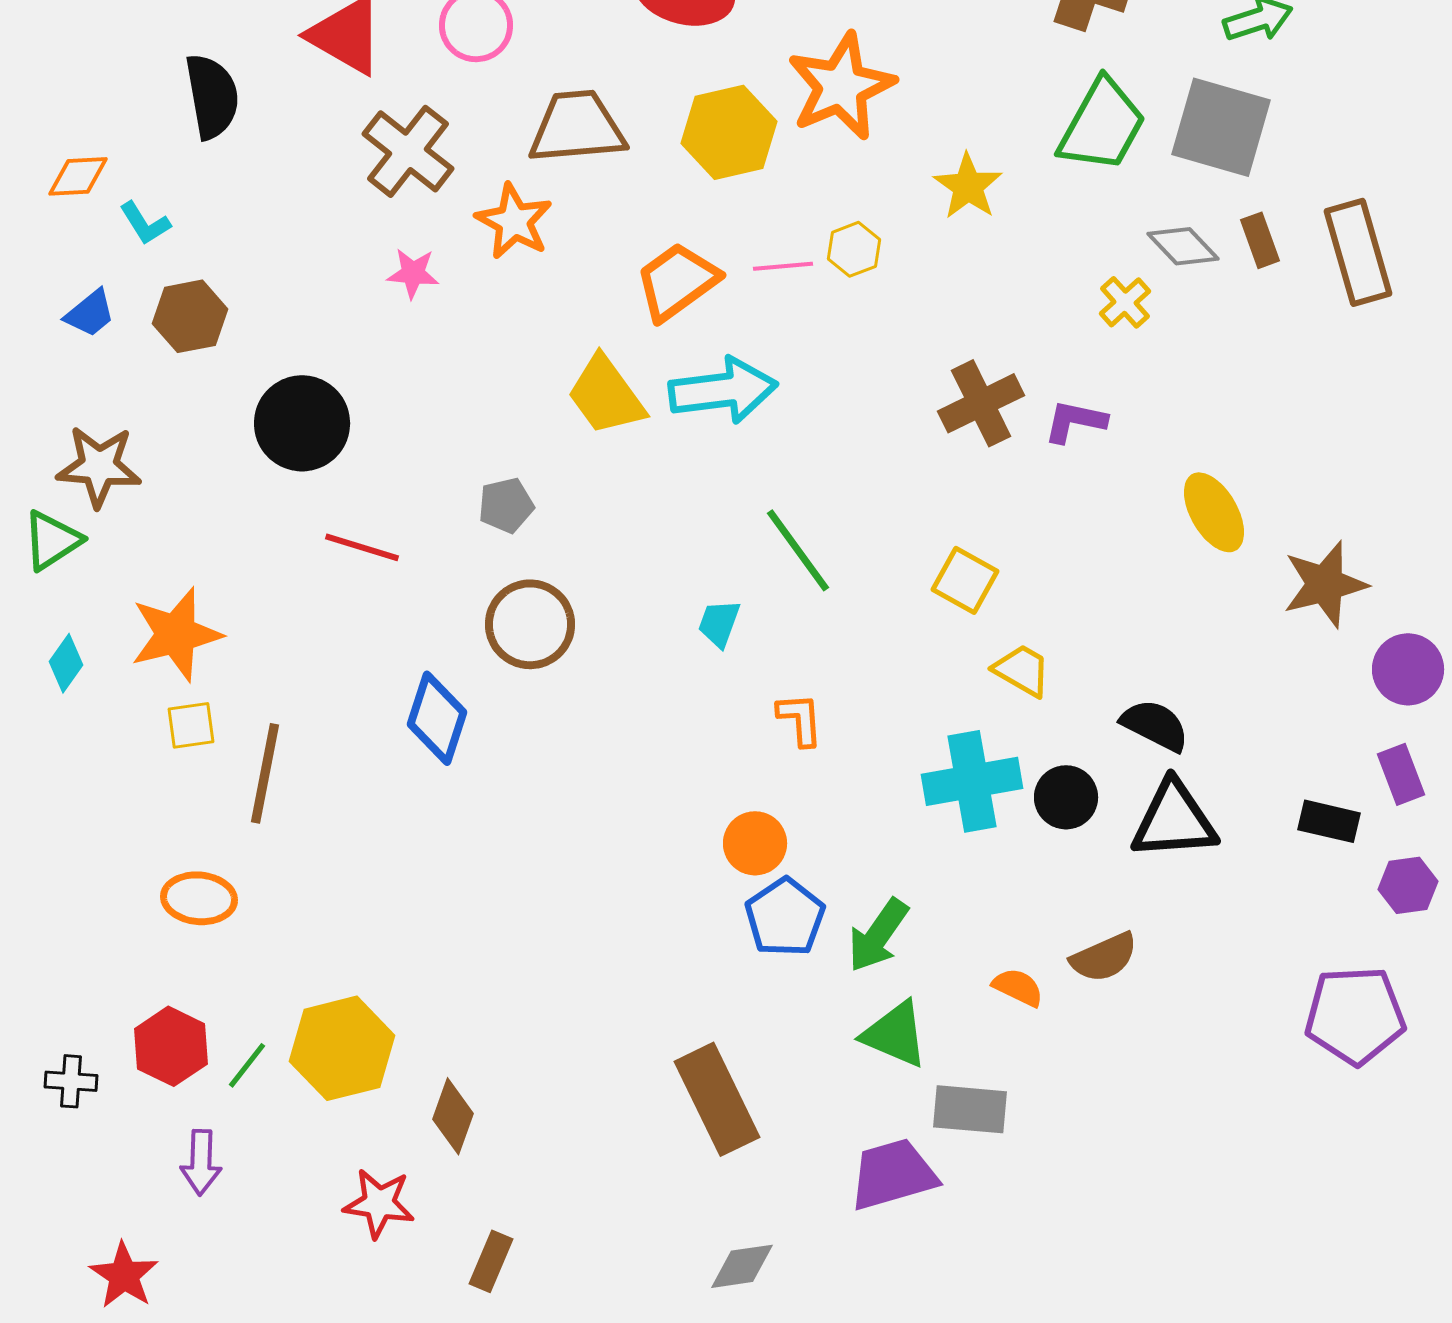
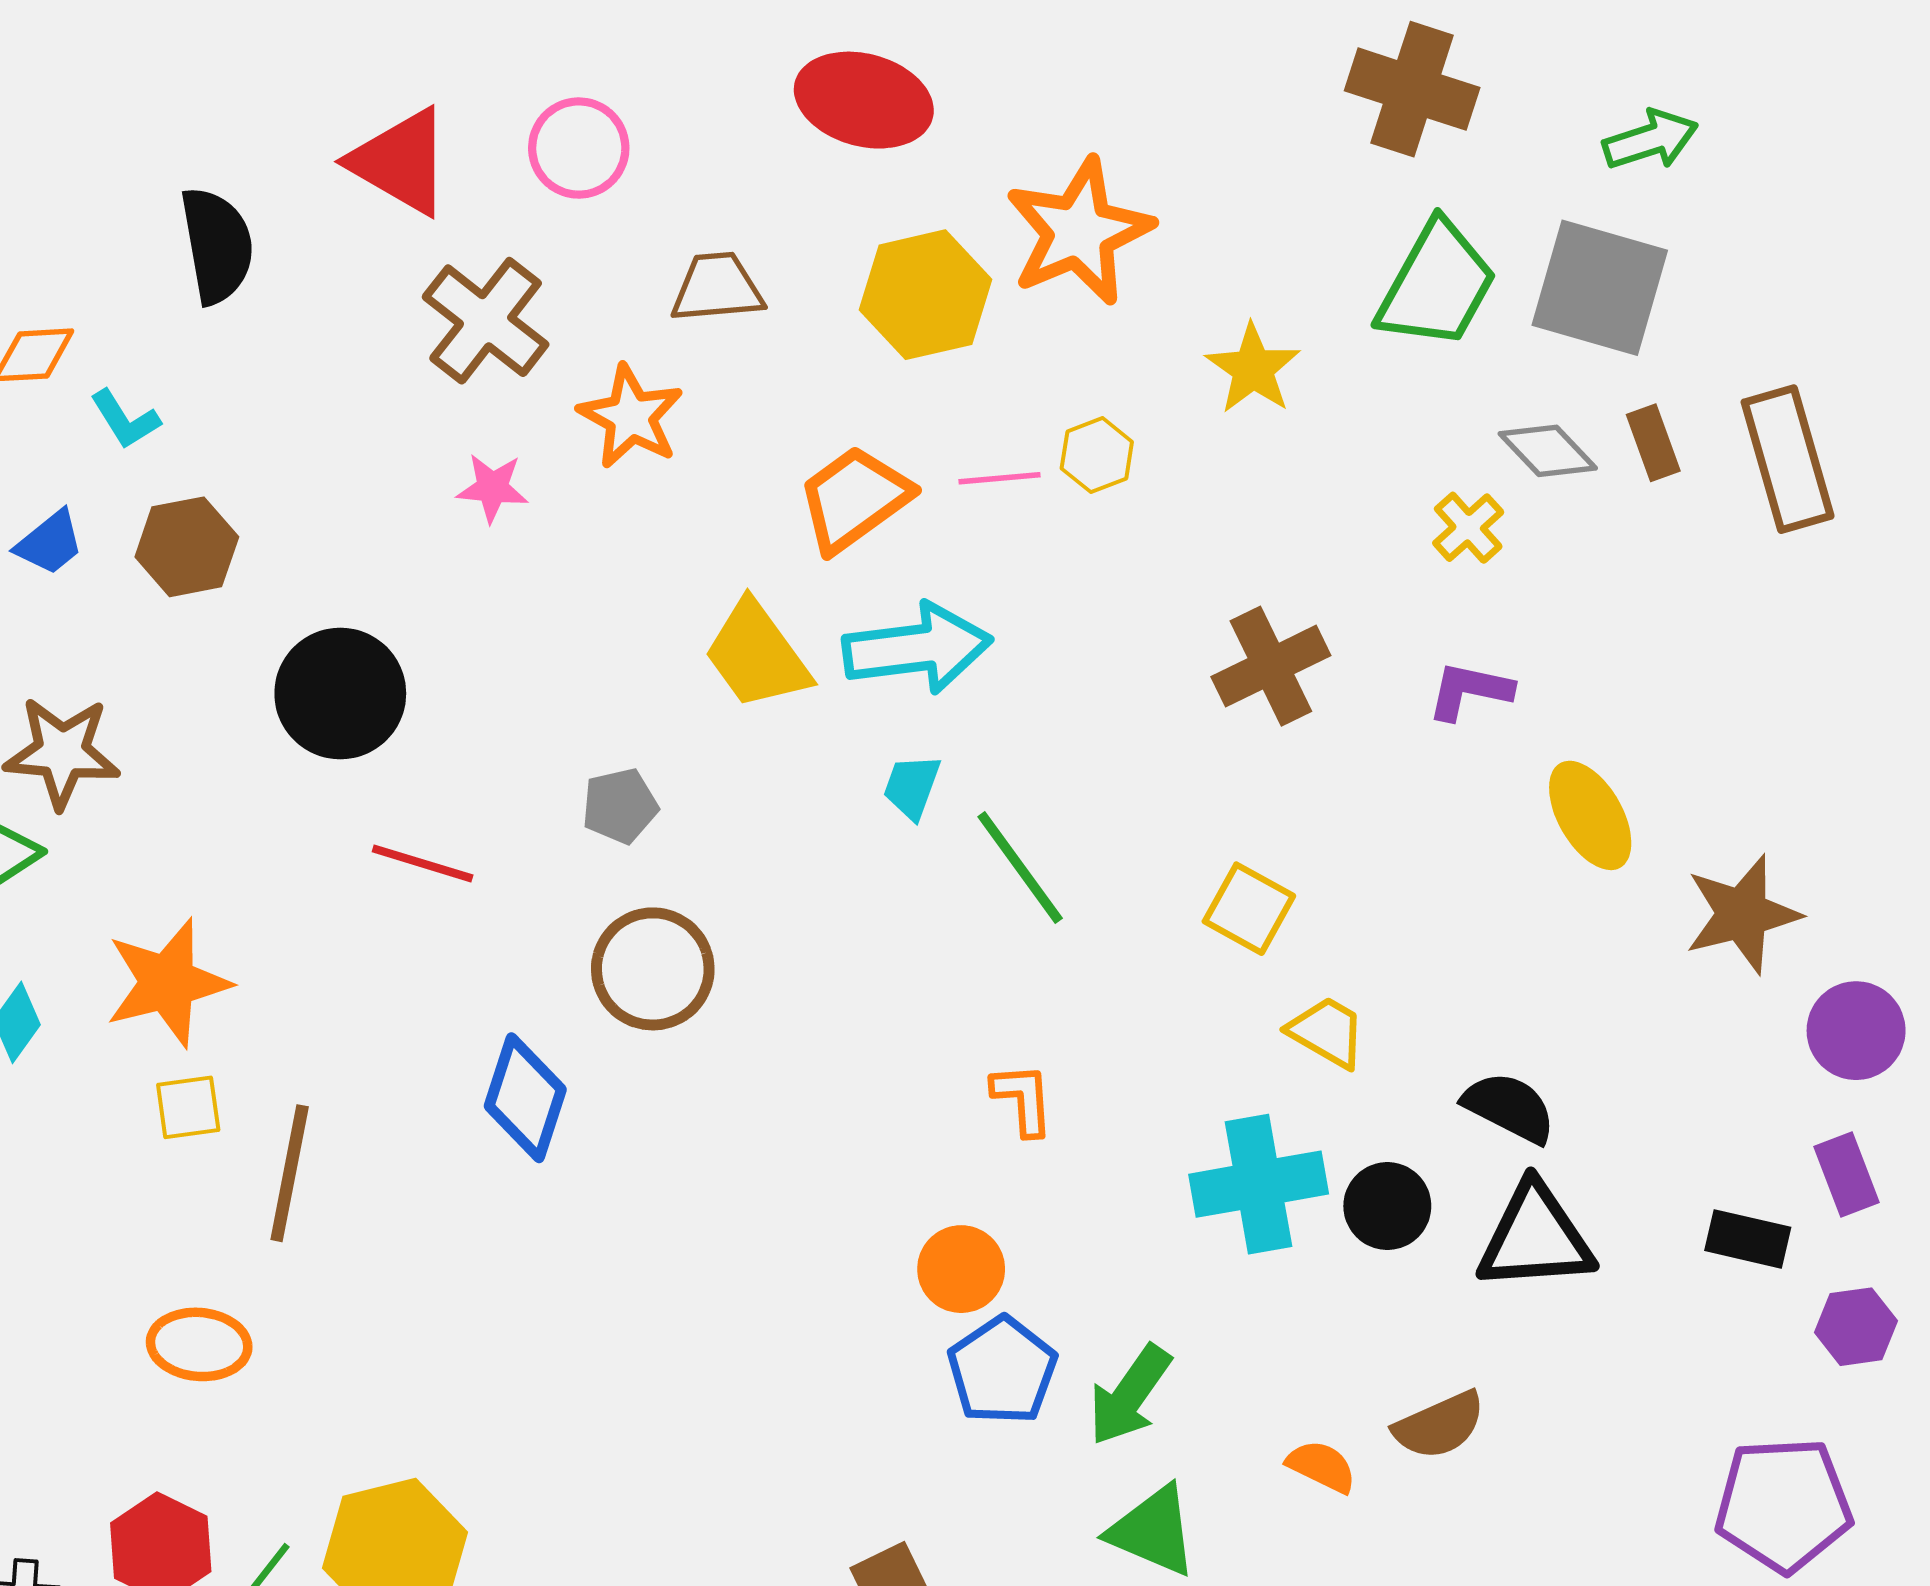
brown trapezoid: (577, 127) -> (717, 288), size x0.7
purple L-shape: (1075, 421) -> (1470, 691), moved
cyan trapezoid: (719, 623) -> (912, 787), moved

